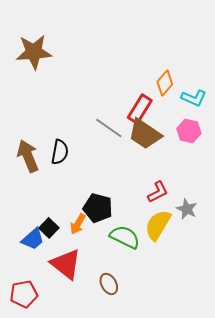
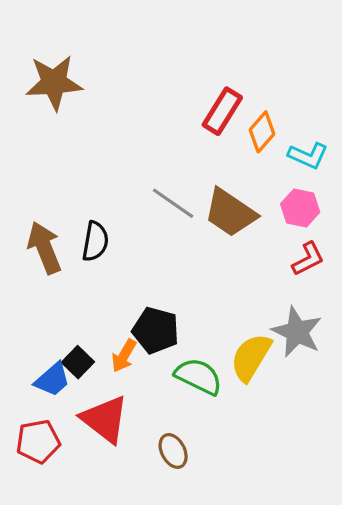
red rectangle: (140, 109) -> (222, 111), moved
red L-shape: (158, 192) -> (308, 259), moved
gray star: (187, 209) -> (297, 332), size x1.5
red pentagon: (24, 294) -> (38, 441), moved

